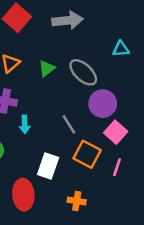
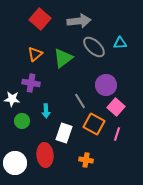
green triangle: (47, 68) -> (63, 58), size x1.5
gray ellipse: (83, 72) -> (94, 47), moved
cyan arrow: (25, 124) -> (46, 111), moved

